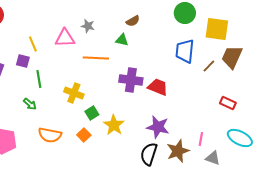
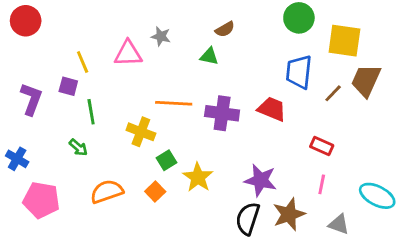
orange line: (96, 58) -> (174, 103), moved
red trapezoid: (158, 87) -> (272, 109), moved
red rectangle: (228, 103) -> (322, 146), moved
orange semicircle: (50, 135) -> (107, 192), turned 150
pink line: (201, 139) -> (322, 184), moved

